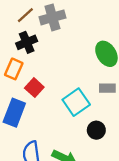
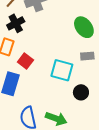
cyan square: (76, 102) -> (62, 70), turned -35

